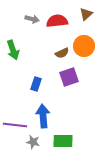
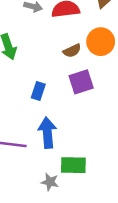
gray star: (33, 142) -> (50, 182), moved

